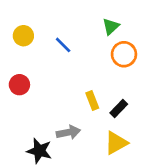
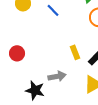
red circle: (19, 85) -> (17, 53), moved

